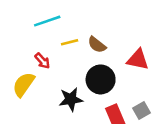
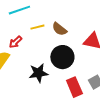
red arrow: (42, 61) -> (15, 42), turned 88

